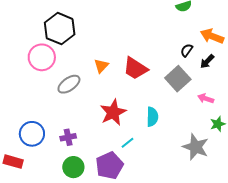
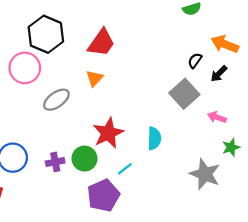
red trapezoid: (135, 68) -> (101, 43), moved, turned -88
green circle: (73, 167) -> (84, 159), moved

